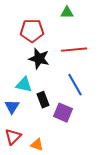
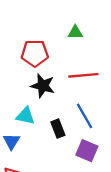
black rectangle: (43, 100) -> (58, 129), moved
purple square: (63, 113) -> (87, 151), moved

